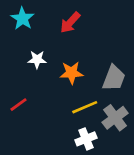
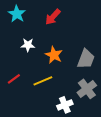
orange star: (71, 73) -> (54, 55), turned 30
yellow line: (85, 107) -> (43, 81), moved

